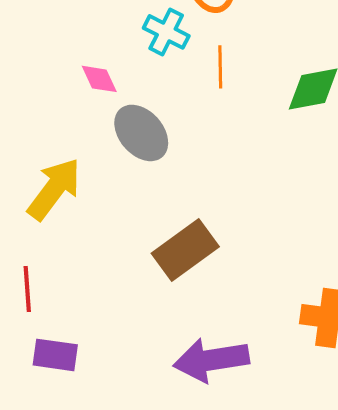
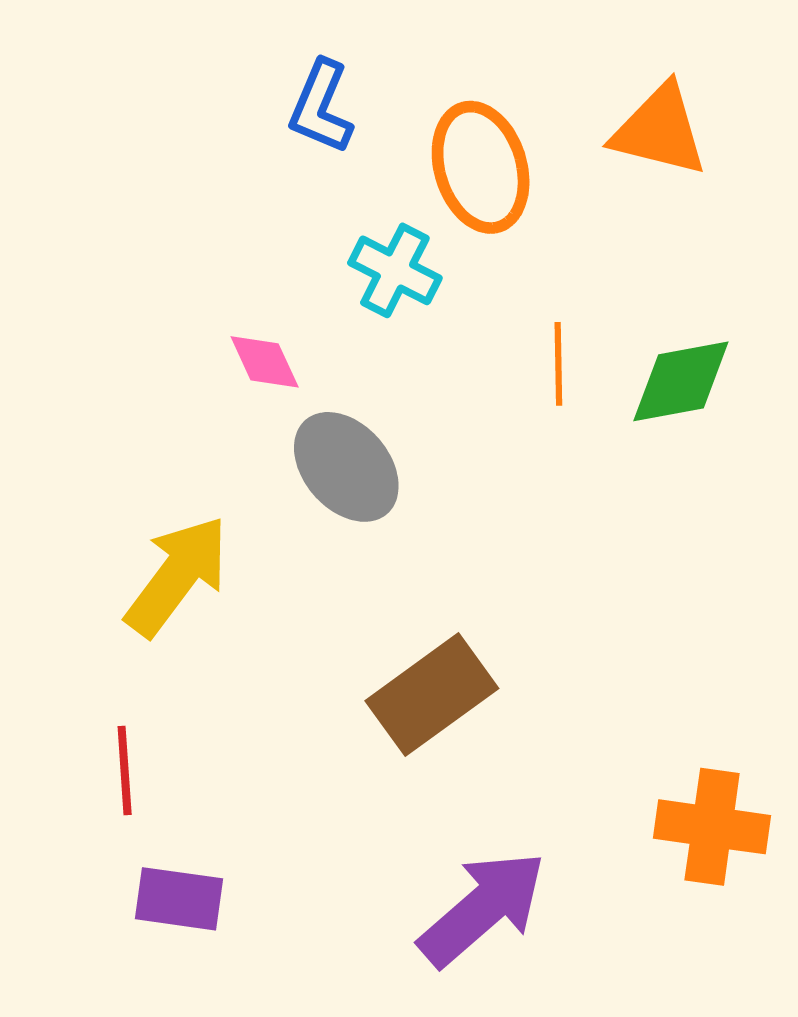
orange line: (220, 67) -> (558, 364), moved
purple arrow: (211, 360) -> (482, 909), turned 148

